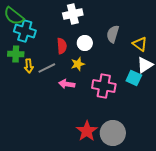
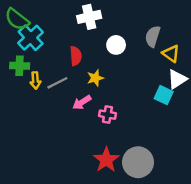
cyan cross: (25, 31) -> (31, 38), turned 30
gray semicircle: (113, 34) -> (153, 36), moved
white circle: (85, 43) -> (116, 45), moved
pink arrow: (67, 84) -> (82, 102), turned -42
pink cross: (104, 86) -> (107, 115), moved, size x0.6

